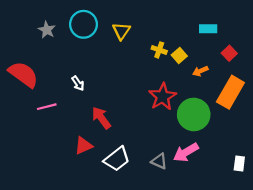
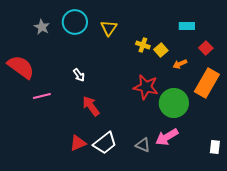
white arrow: (78, 83) -> (79, 75), moved
red star: (163, 97) -> (146, 87), turned -30
red triangle: (83, 146) -> (78, 143), moved

